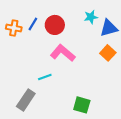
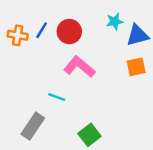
orange square: (108, 53) -> (136, 67), turned 35
cyan line: (45, 77) -> (57, 97), turned 40
green square: (82, 105) -> (89, 135), moved, turned 36

